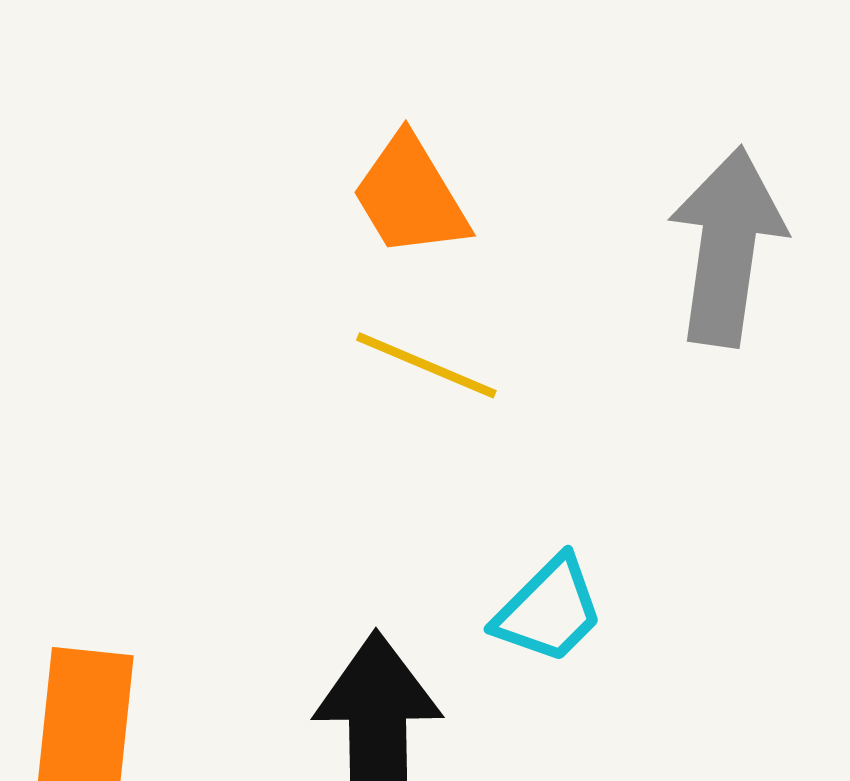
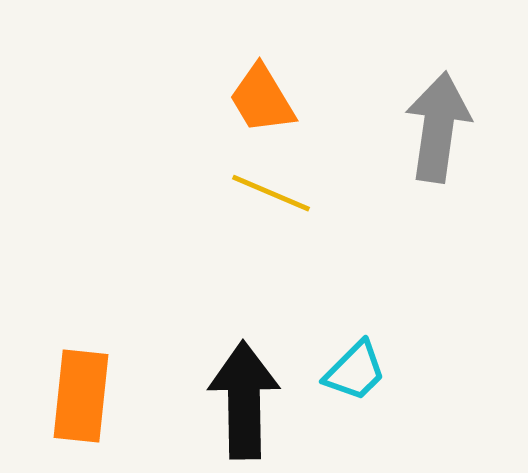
cyan trapezoid: (549, 610) -> (355, 371), moved

